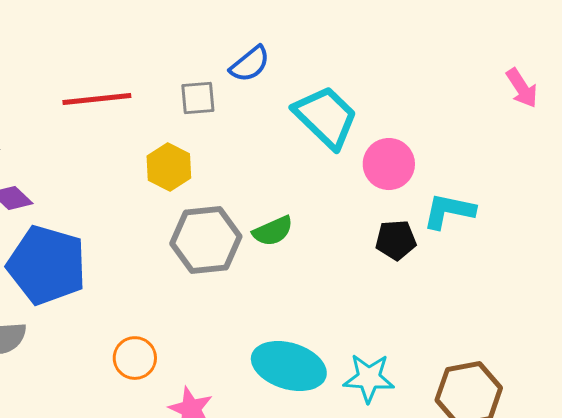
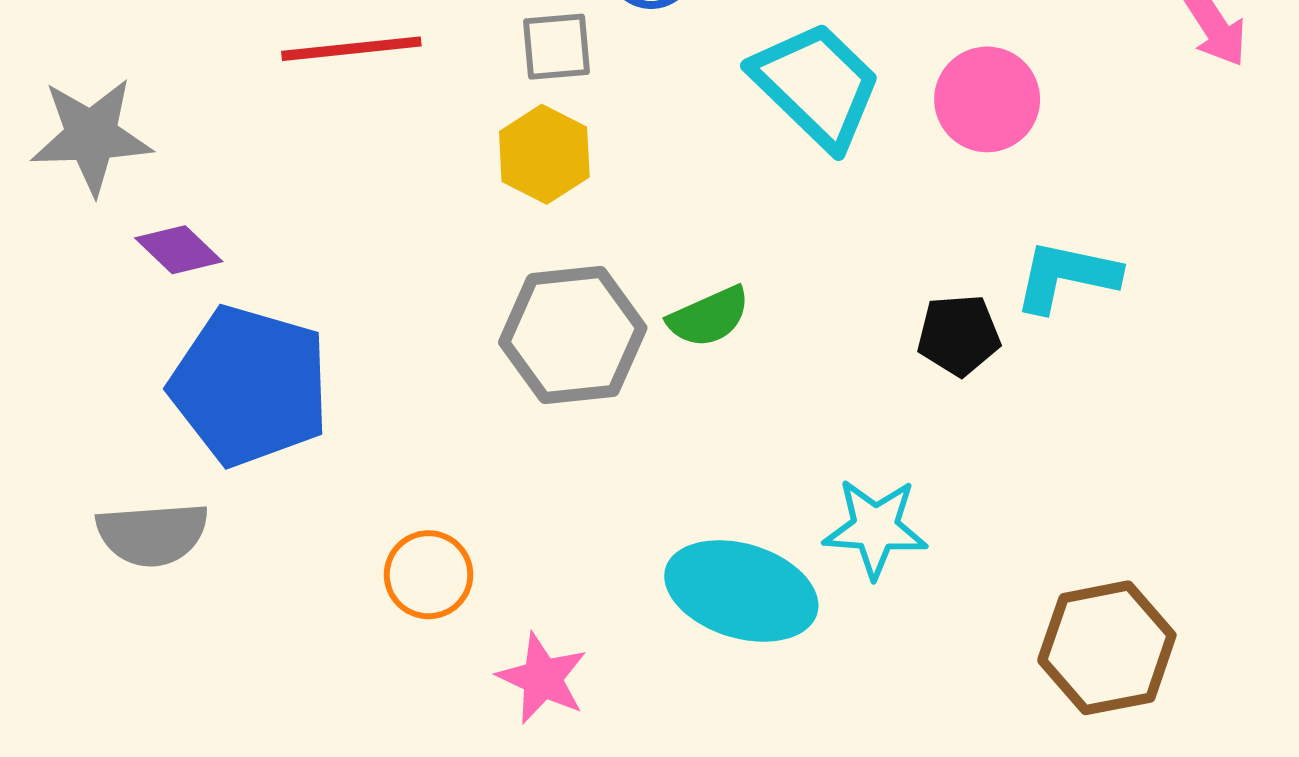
pink circle: (389, 164) -> (987, 99), moved
yellow hexagon: (169, 167) -> (544, 154), moved
cyan star: (369, 378) -> (875, 528), moved

